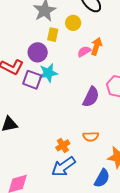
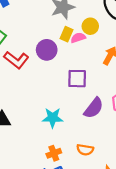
pink semicircle: (84, 51) -> (78, 38), moved
cyan star: (48, 73) -> (53, 118), moved
purple square: (32, 80) -> (77, 79), moved, turned -30

